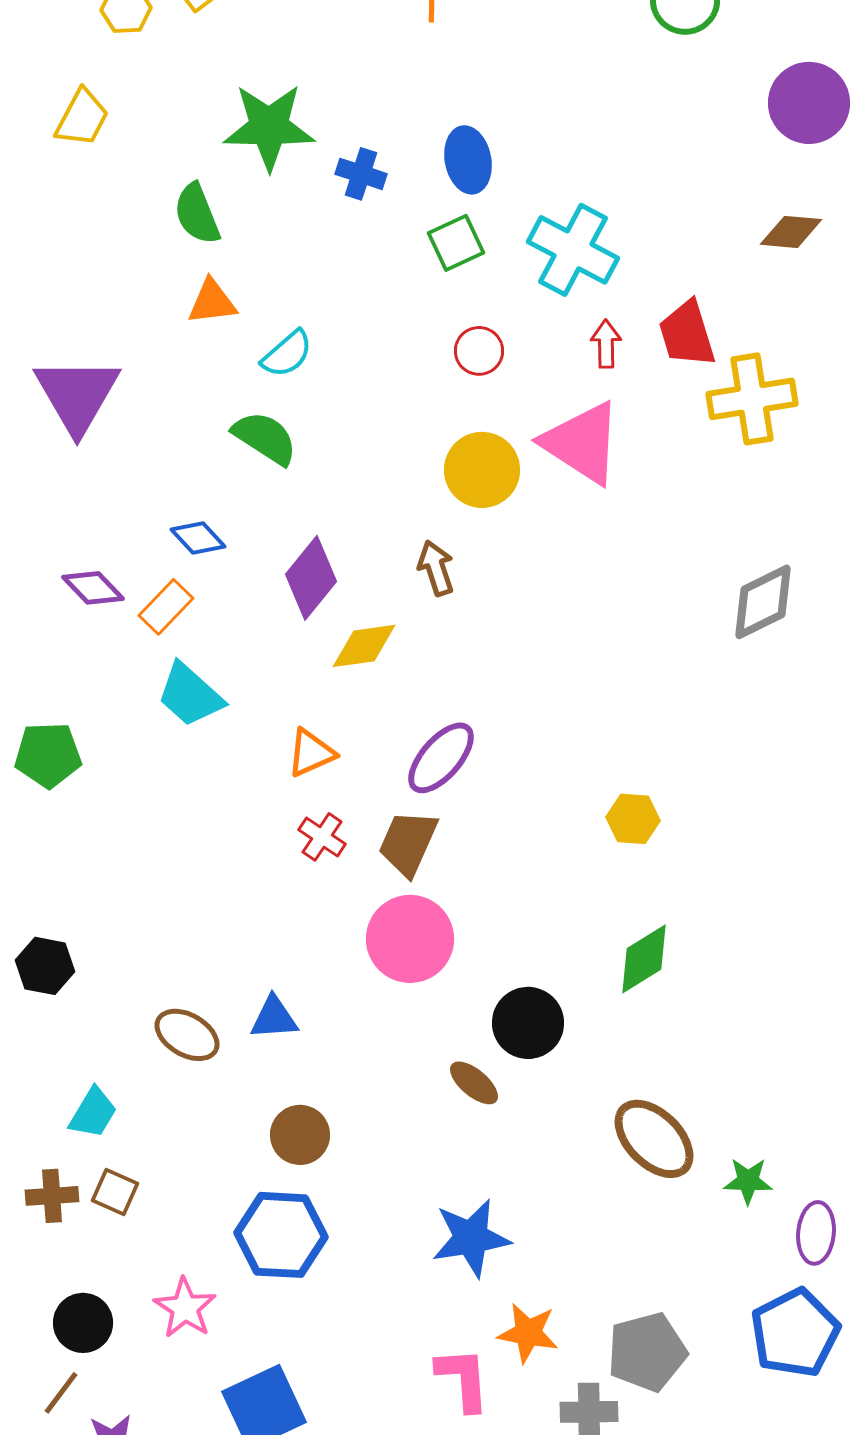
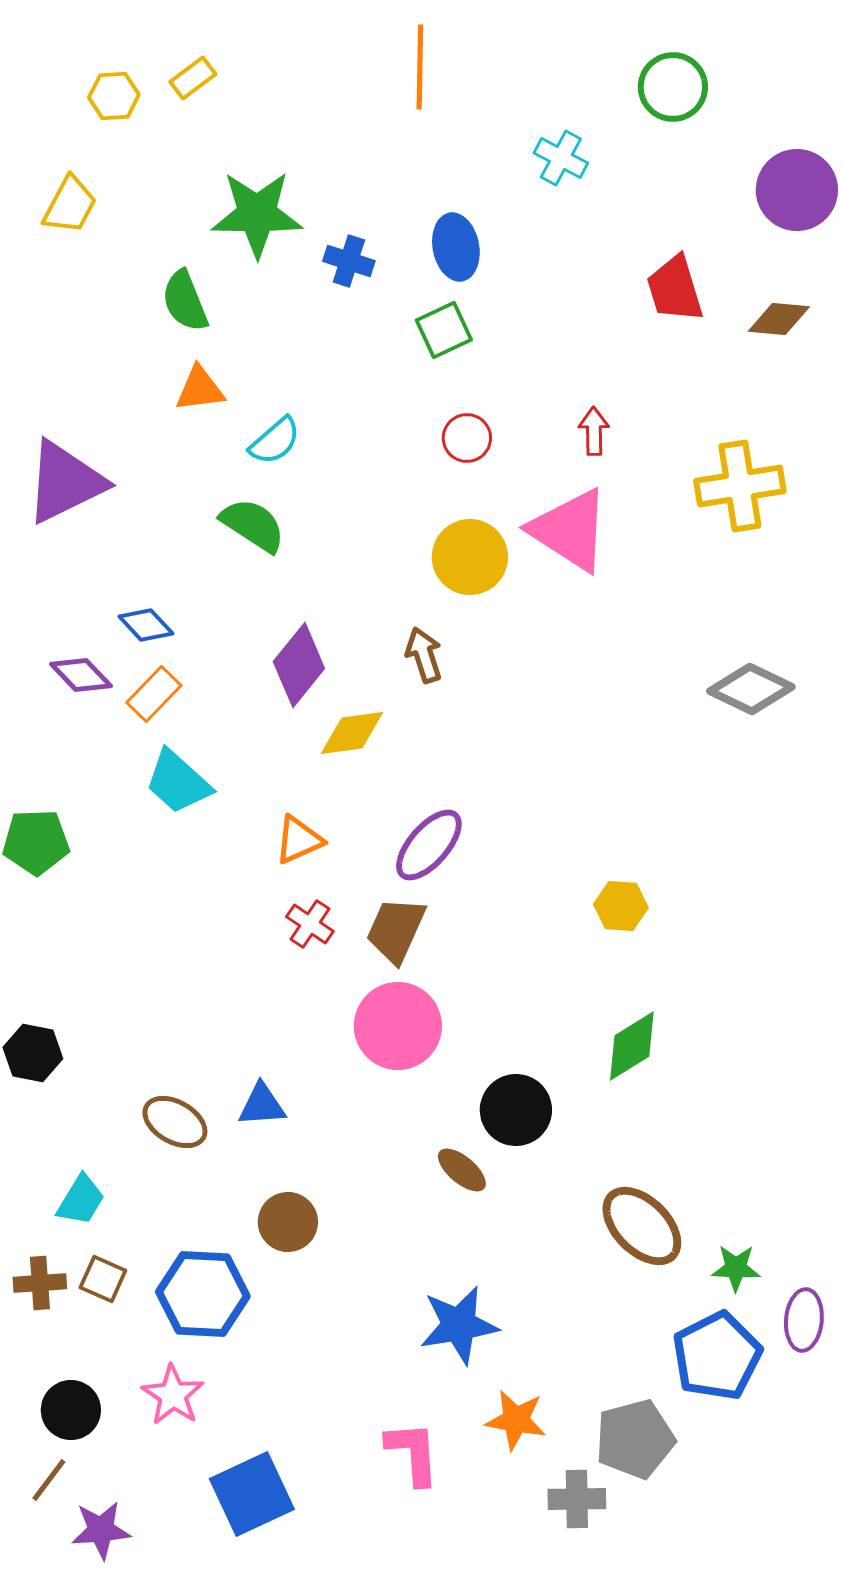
cyan cross: (573, 250) -> (561, 158), moved, size x0.6
red trapezoid: (687, 334) -> (675, 289), moved
purple triangle: (77, 395) -> (65, 482), turned 34
blue diamond: (198, 538) -> (146, 625), moved
gray diamond: (763, 602) -> (751, 689), turned 52
blue hexagon: (281, 1235) -> (203, 1294), moved
blue pentagon: (795, 1333) -> (717, 1356), moved
pink L-shape: (463, 1379) -> (413, 1453), moved

